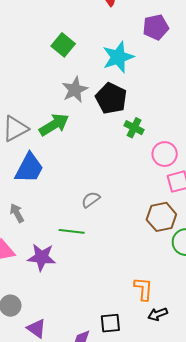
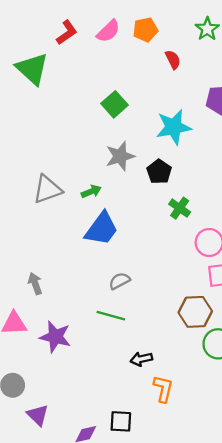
black pentagon: (111, 98) -> (159, 172), size x0.7
green arrow: (54, 125) -> (91, 191), size x0.6
blue trapezoid: (29, 168) -> (102, 229), moved
green line: (72, 231) -> (111, 316), moved
black arrow: (158, 314) -> (141, 359), moved

